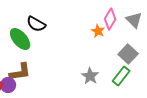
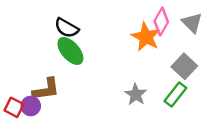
orange star: (98, 31) -> (146, 37), size x1.6
green ellipse: (20, 39) -> (70, 51), moved

